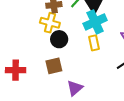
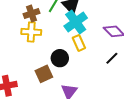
black circle: (59, 39) -> (60, 58), moved

